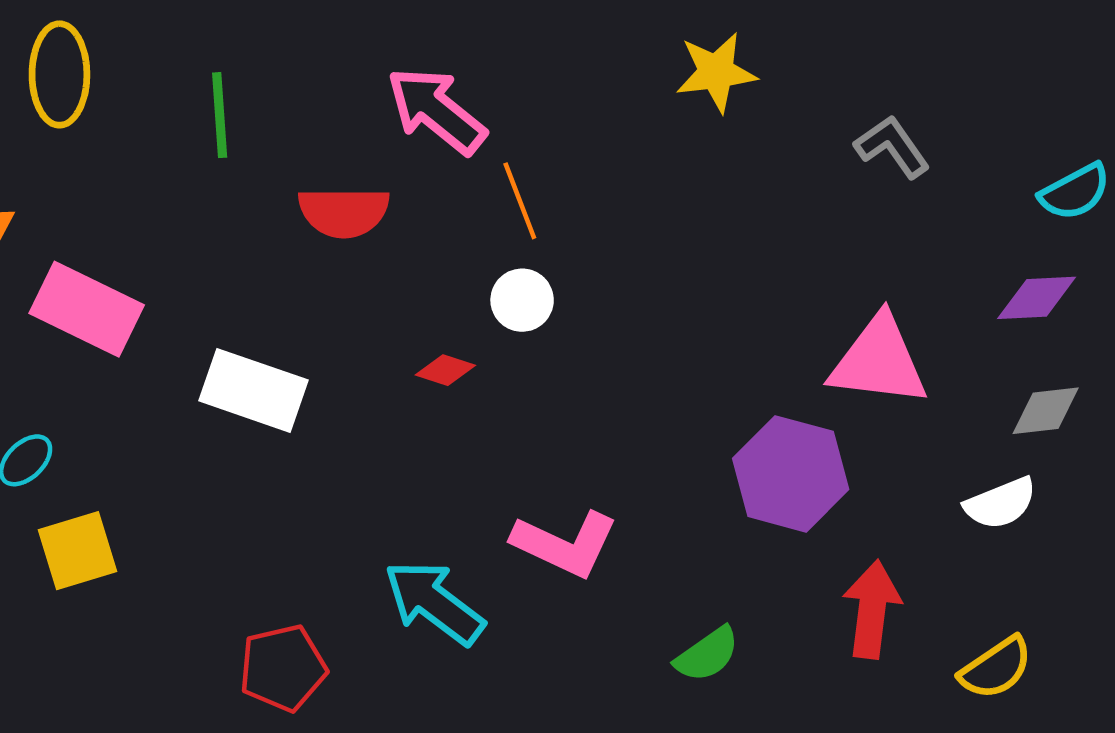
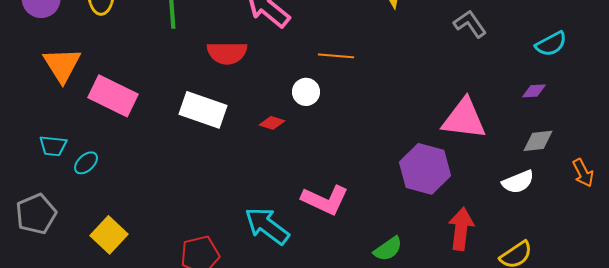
orange line: (520, 201) -> (336, 56), moved, turned -64
purple diamond: (1037, 298) -> (534, 91), size x0.7
white rectangle: (254, 390) -> (203, 110), moved
yellow square: (77, 551) -> (109, 235), moved, turned -30

